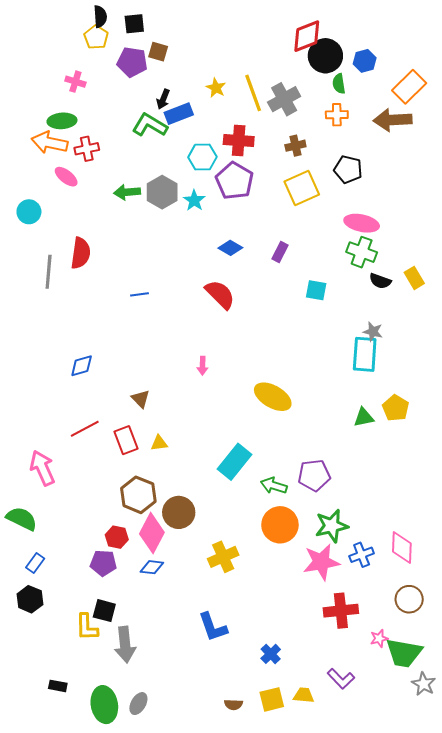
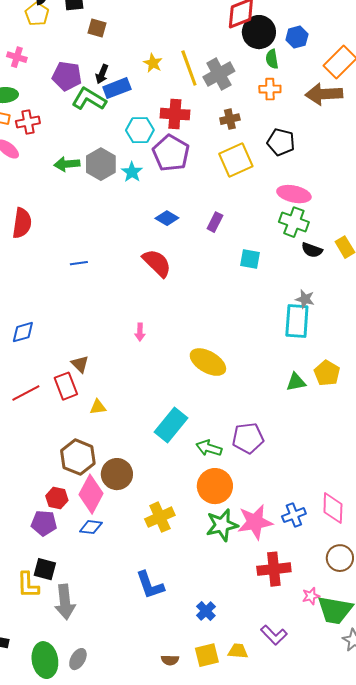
purple pentagon: (132, 62) -> (67, 76), moved
red rectangle: (126, 440) -> (66, 386), moved
green star: (332, 526) -> (222, 525), moved

